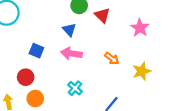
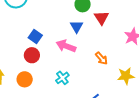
blue triangle: (69, 30) -> (77, 27), moved
red circle: (26, 77) -> (32, 55), moved

